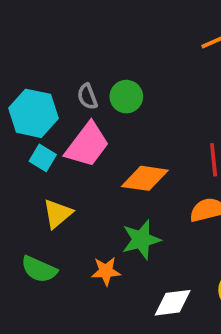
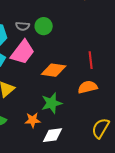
gray semicircle: (87, 97) -> (23, 26), turned -64
white diamond: (173, 303) -> (53, 135), moved

